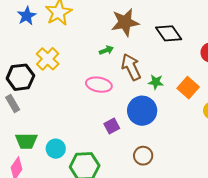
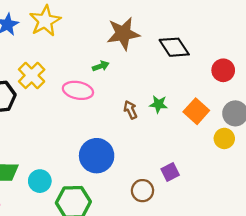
brown arrow: (131, 67) -> (130, 110), moved, size x0.6
pink ellipse: (99, 85) -> (78, 90), moved
blue circle: (142, 111) -> (97, 156), moved
purple square: (112, 126) -> (170, 172), moved

